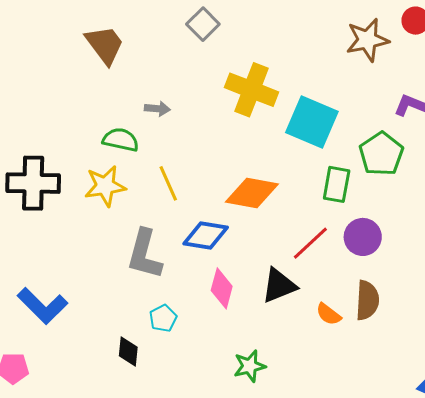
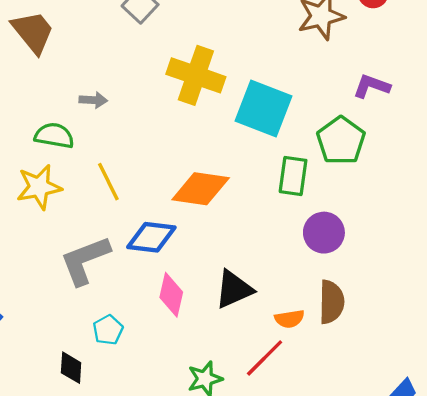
red line: (310, 243) -> (265, 358), moved
gray L-shape: (144, 254) -> (85, 260), turned 56
orange semicircle: (328, 314) -> (289, 319), turned -44

